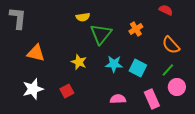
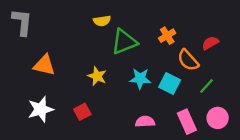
red semicircle: (166, 10) -> (210, 43), moved, turned -56
green triangle: (101, 34) -> (124, 42), turned 30
orange semicircle: (171, 45) -> (188, 60), moved
pink circle: (177, 87) -> (218, 118), moved

